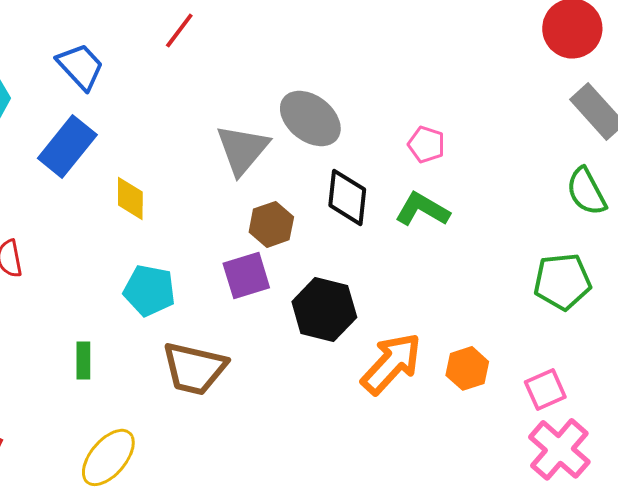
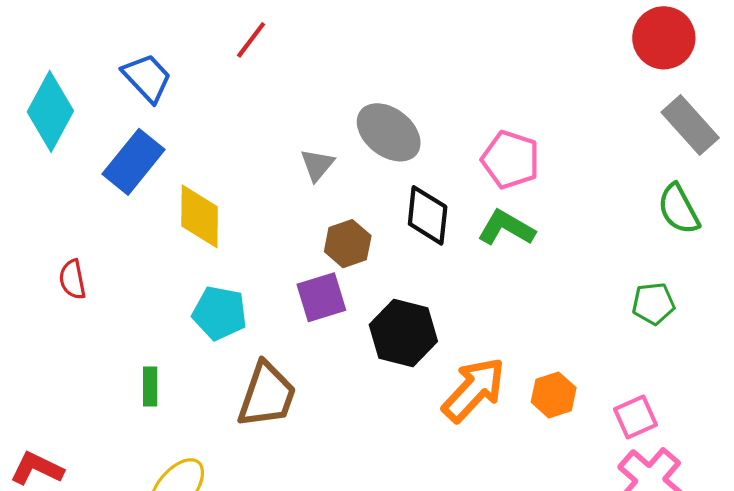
pink pentagon: (426, 144) -> (510, 160), size x1.5
gray triangle: (242, 149) -> (317, 165), size x0.6
yellow diamond: (130, 198) -> (200, 216), size x1.4
green pentagon: (562, 281) -> (653, 304), size x0.7
brown trapezoid: (194, 368) -> (267, 395), turned -84

